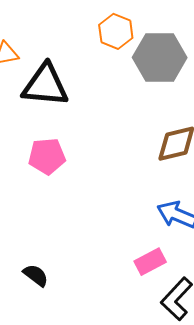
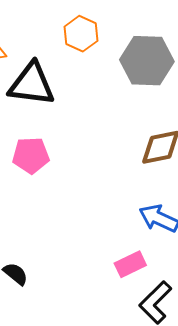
orange hexagon: (116, 31) -> (81, 34), moved

